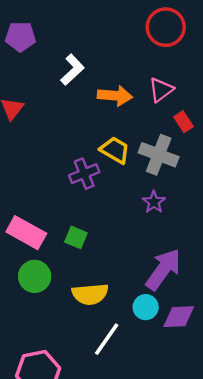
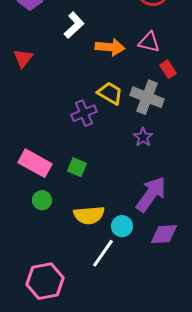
pink triangle: (161, 90) -> (149, 42), turned 50
green circle: (35, 276) -> (42, 200), size x0.7
cyan circle: (146, 307) -> (122, 226), moved

